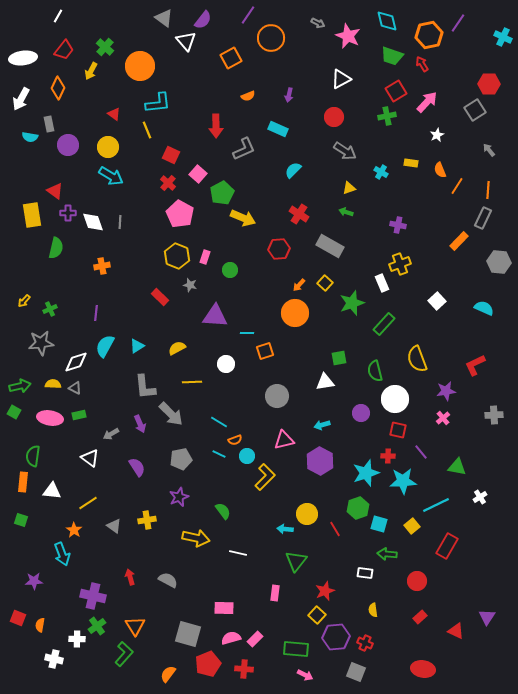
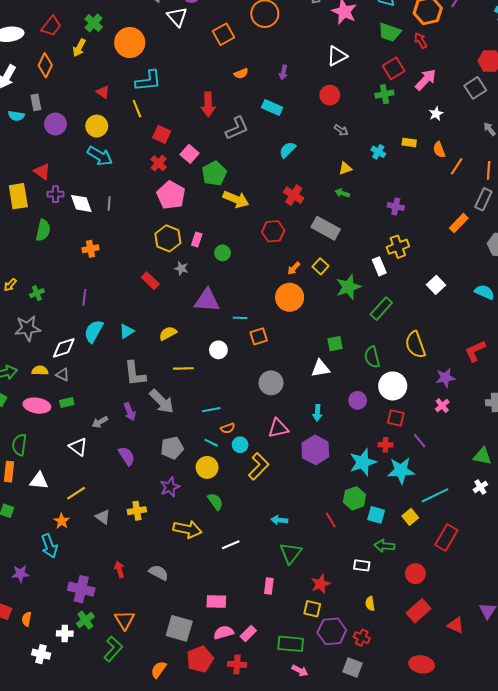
gray arrow: (345, 151) -> (341, 130), size x0.6
cyan line: (219, 422) -> (211, 410), turned -42
cyan arrow: (322, 425) -> (317, 413), turned -70
green triangle: (457, 467) -> (482, 456), moved
yellow circle: (307, 514) -> (207, 467), moved
white line: (238, 553) -> (231, 545), turned -36
yellow square: (317, 615) -> (312, 609), turned -30
red rectangle: (420, 617) -> (418, 611), size x1.6

